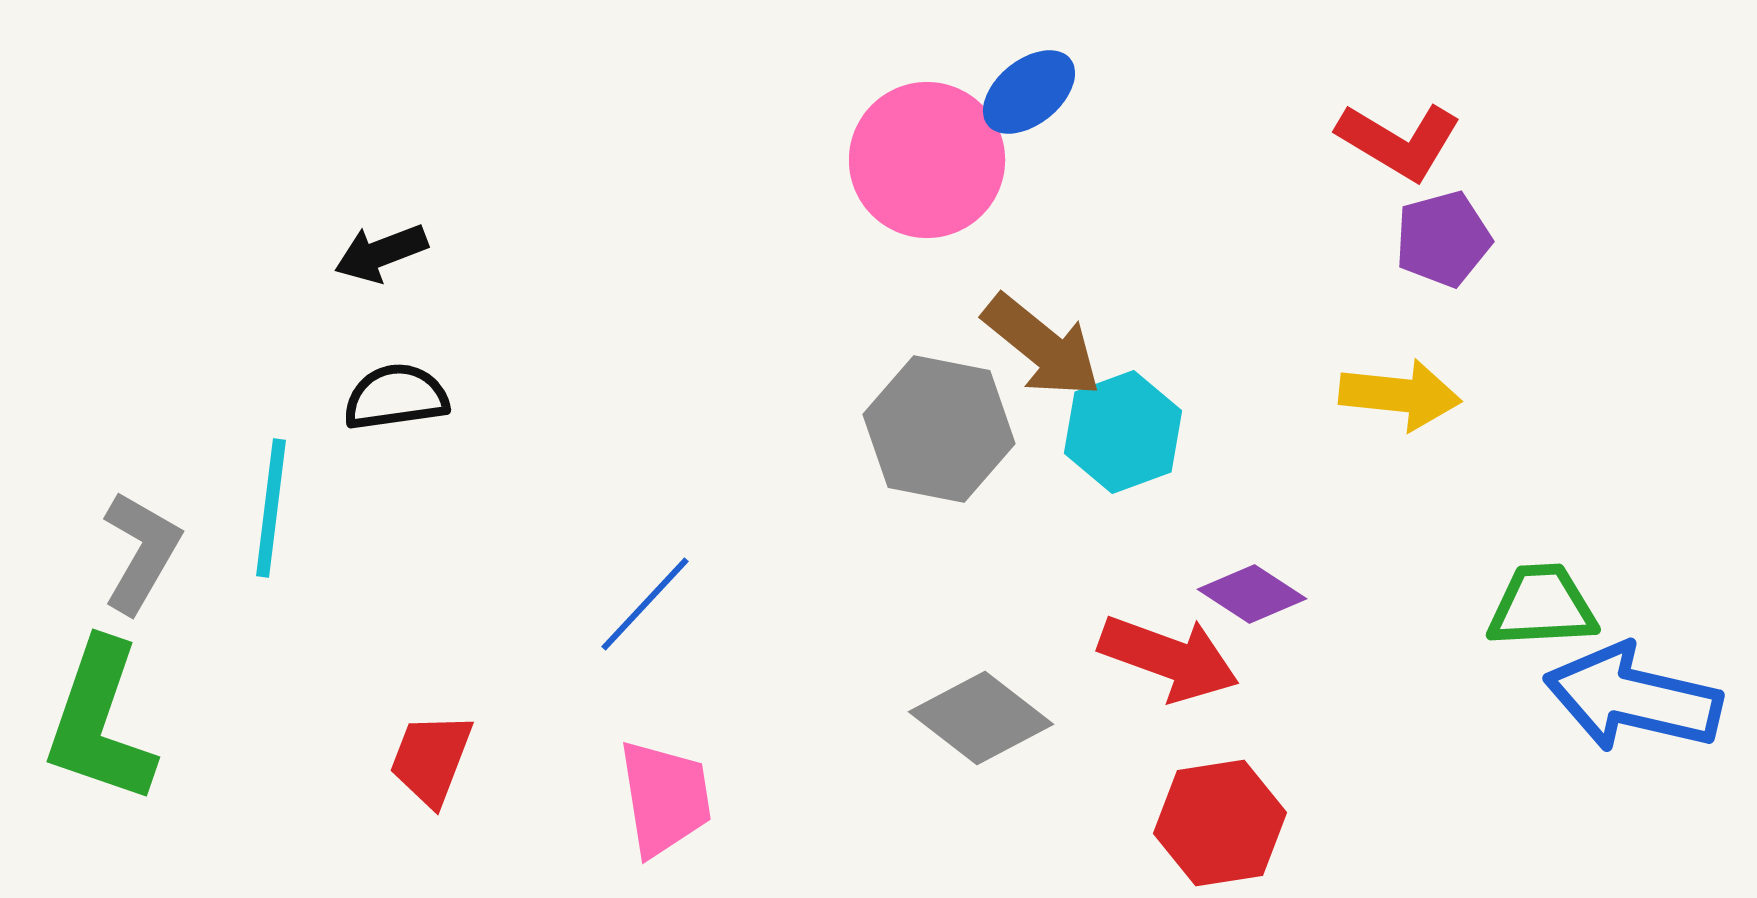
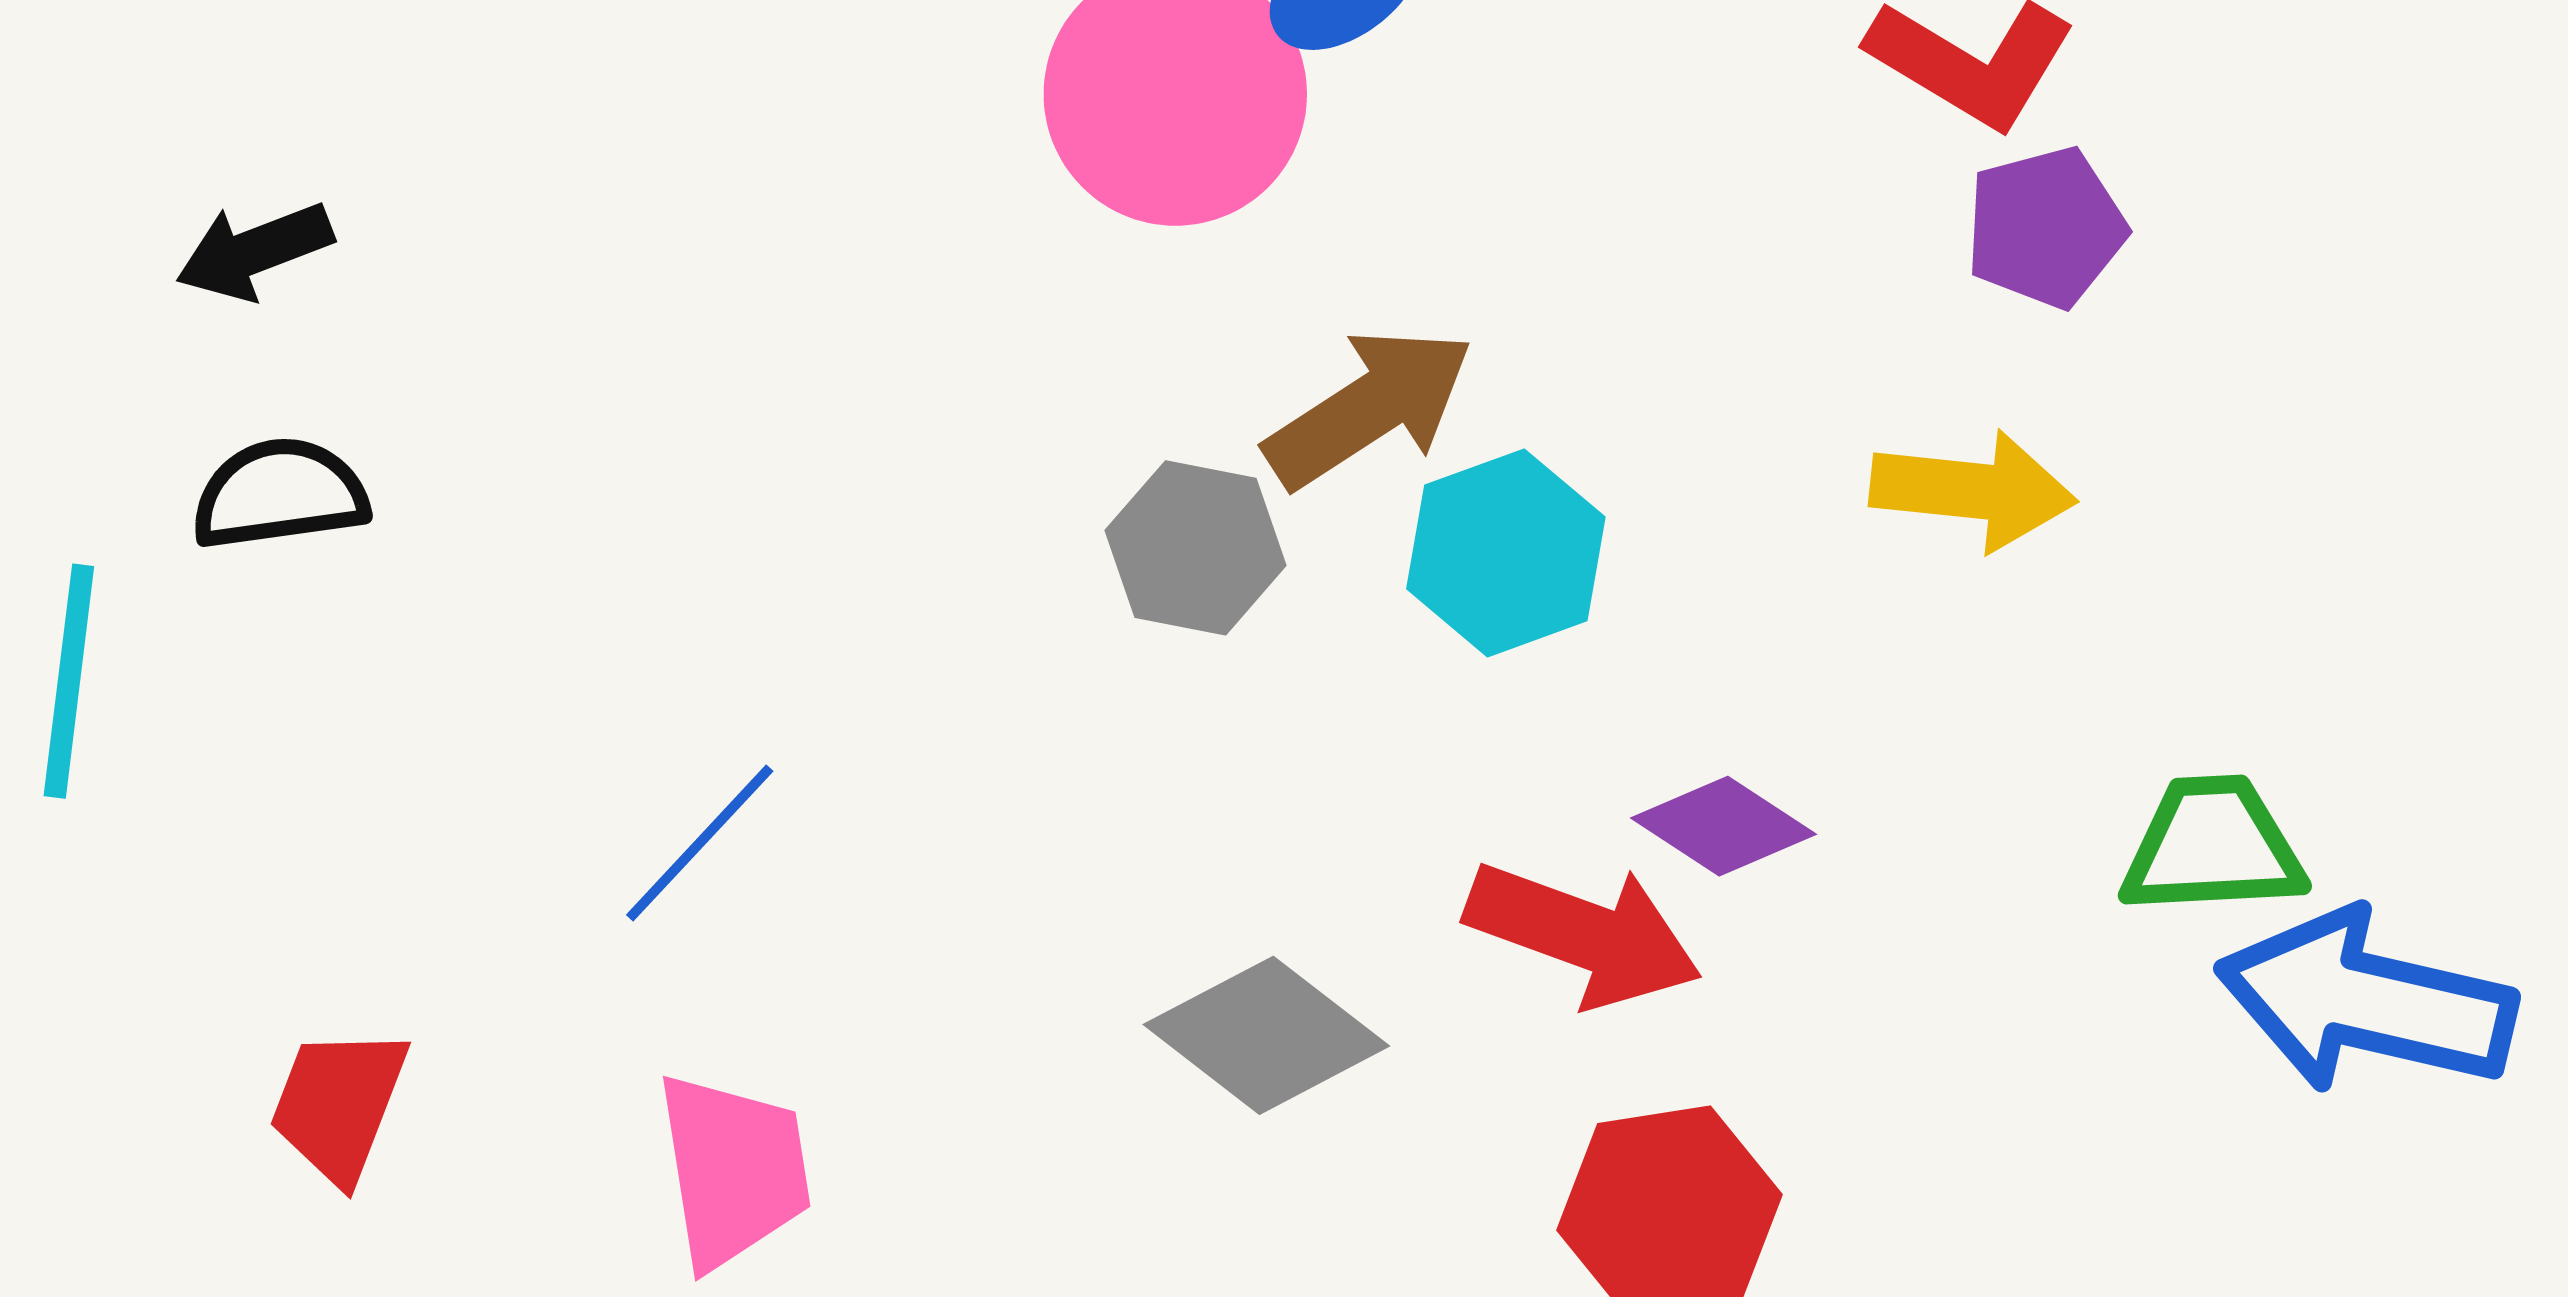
brown arrow: (1042, 346) -> (1369, 408), turned -72
gray hexagon: (939, 429) -> (1196, 548), size x0.7

